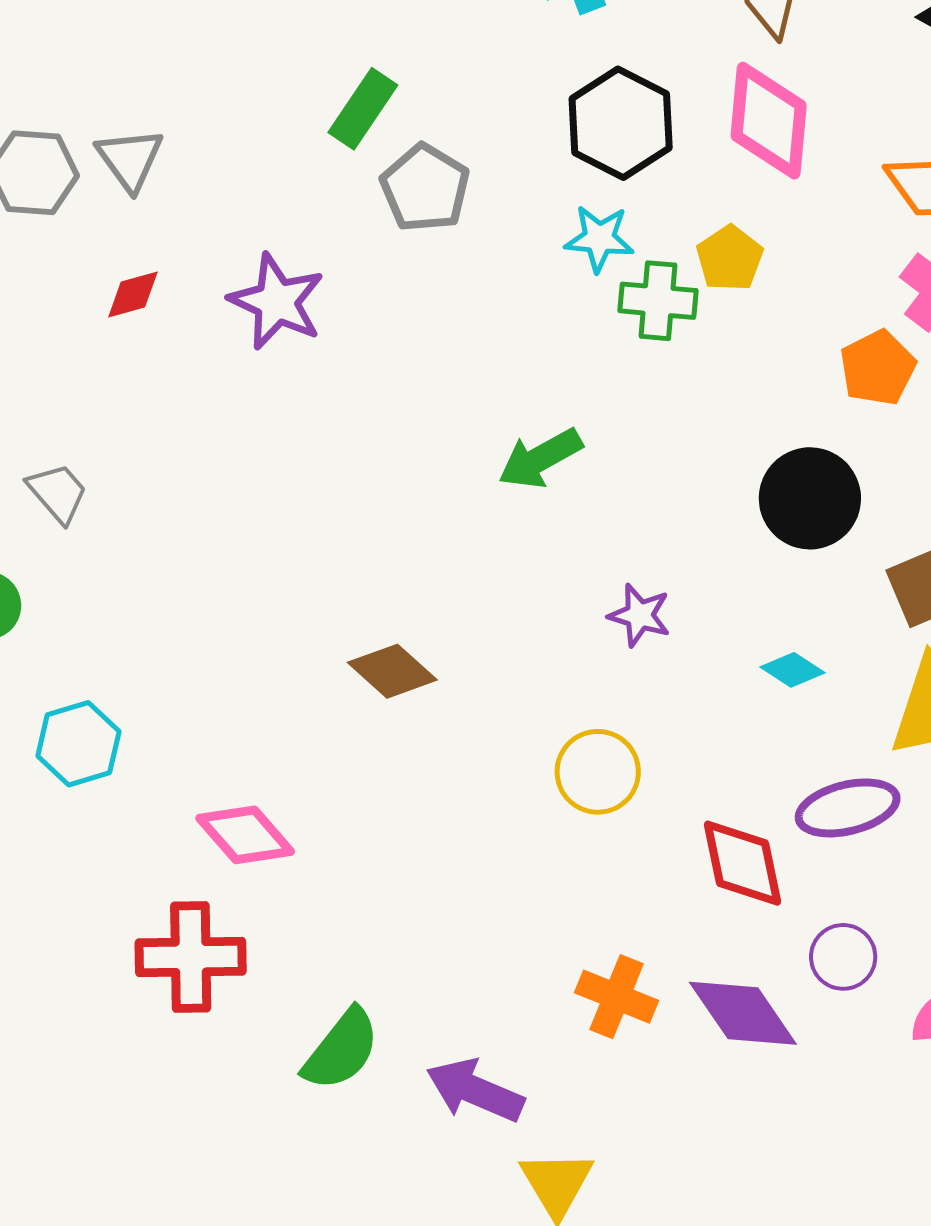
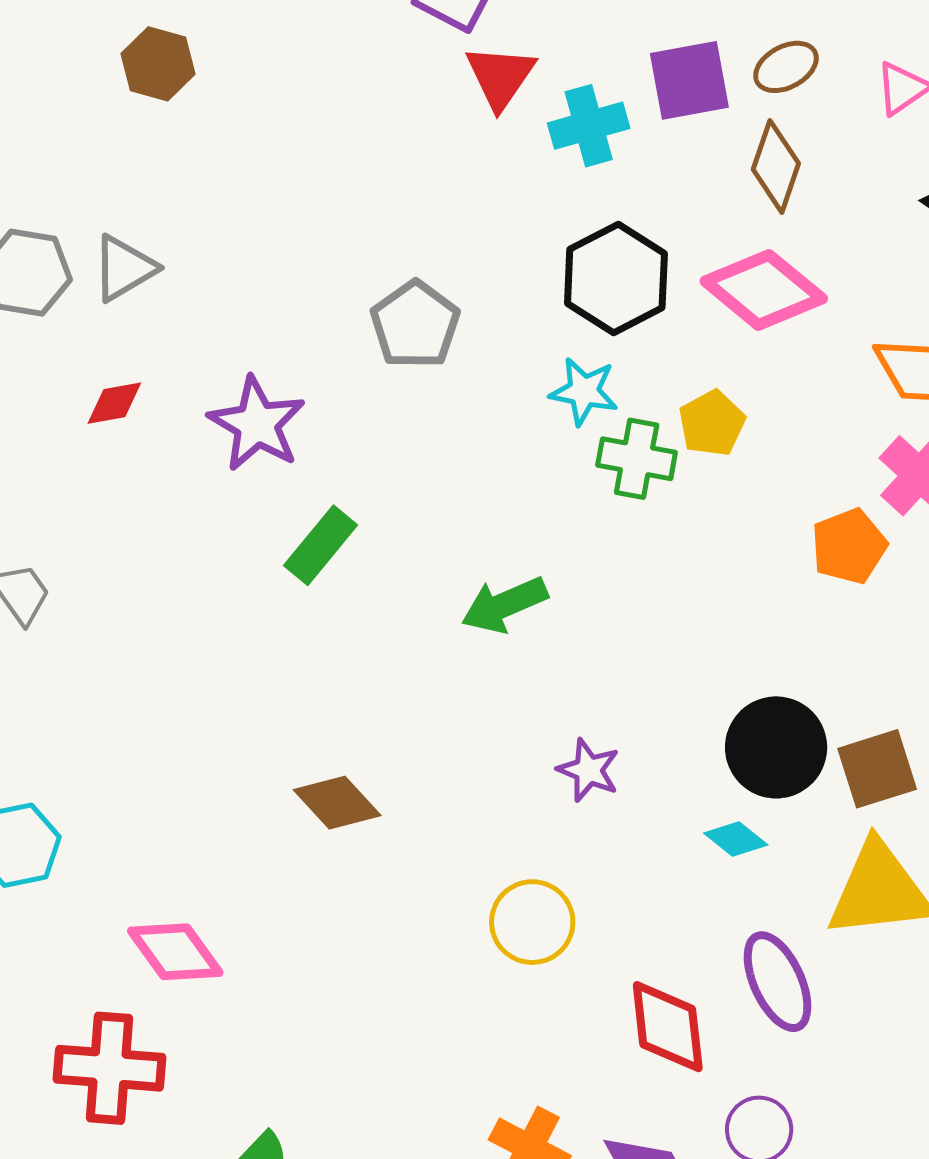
green rectangle: (363, 109) -> (321, 545), moved
pink diamond: (769, 121) -> (764, 290), turned -61
gray triangle: (130, 159) -> (124, 268), turned 30
black circle: (810, 498) -> (776, 747), moved
purple ellipse: (848, 808) -> (778, 982), turned 74

